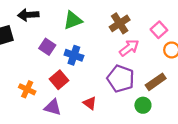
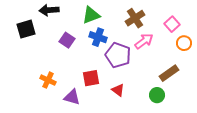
blue cross: (74, 55) -> (98, 37), moved
purple pentagon: (121, 79) -> (118, 55), moved
red square: (59, 80) -> (91, 78), moved, turned 30
red triangle: (90, 103) -> (118, 90), moved

